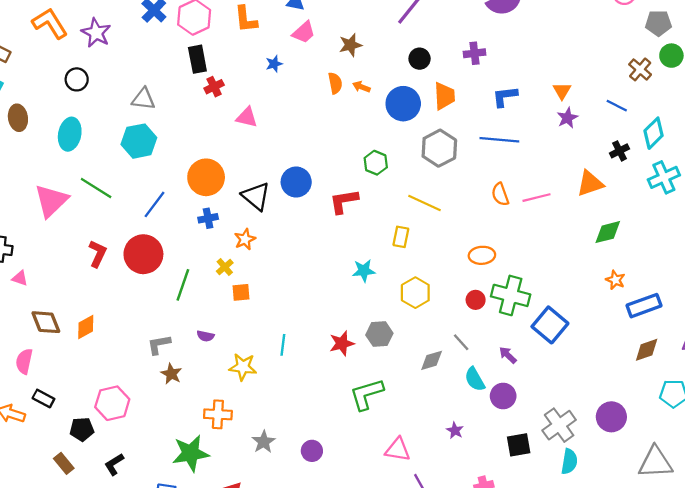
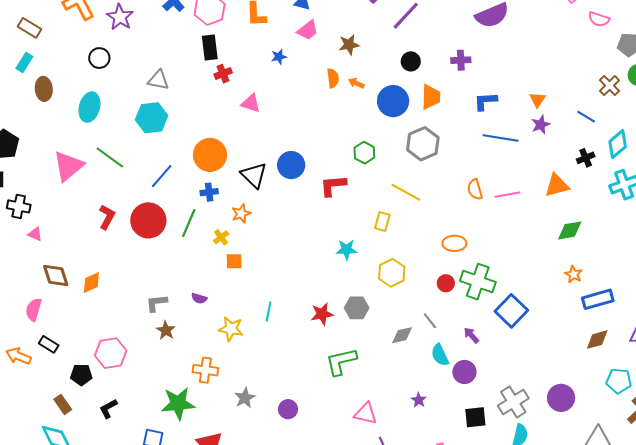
blue line: (499, 140) -> (501, 138), moved
green line: (183, 285) -> (189, 223), moved

